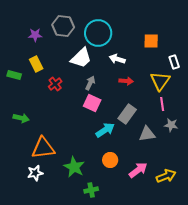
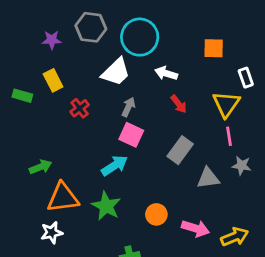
red arrow: (126, 81) -> (179, 104), turned 48
green arrow: (21, 118) -> (40, 167), moved, turned -35
cyan arrow: (105, 130) -> (115, 166), moved
green star: (74, 167) -> (106, 206), moved
pink arrow: (138, 170) -> (195, 228), turned 54

